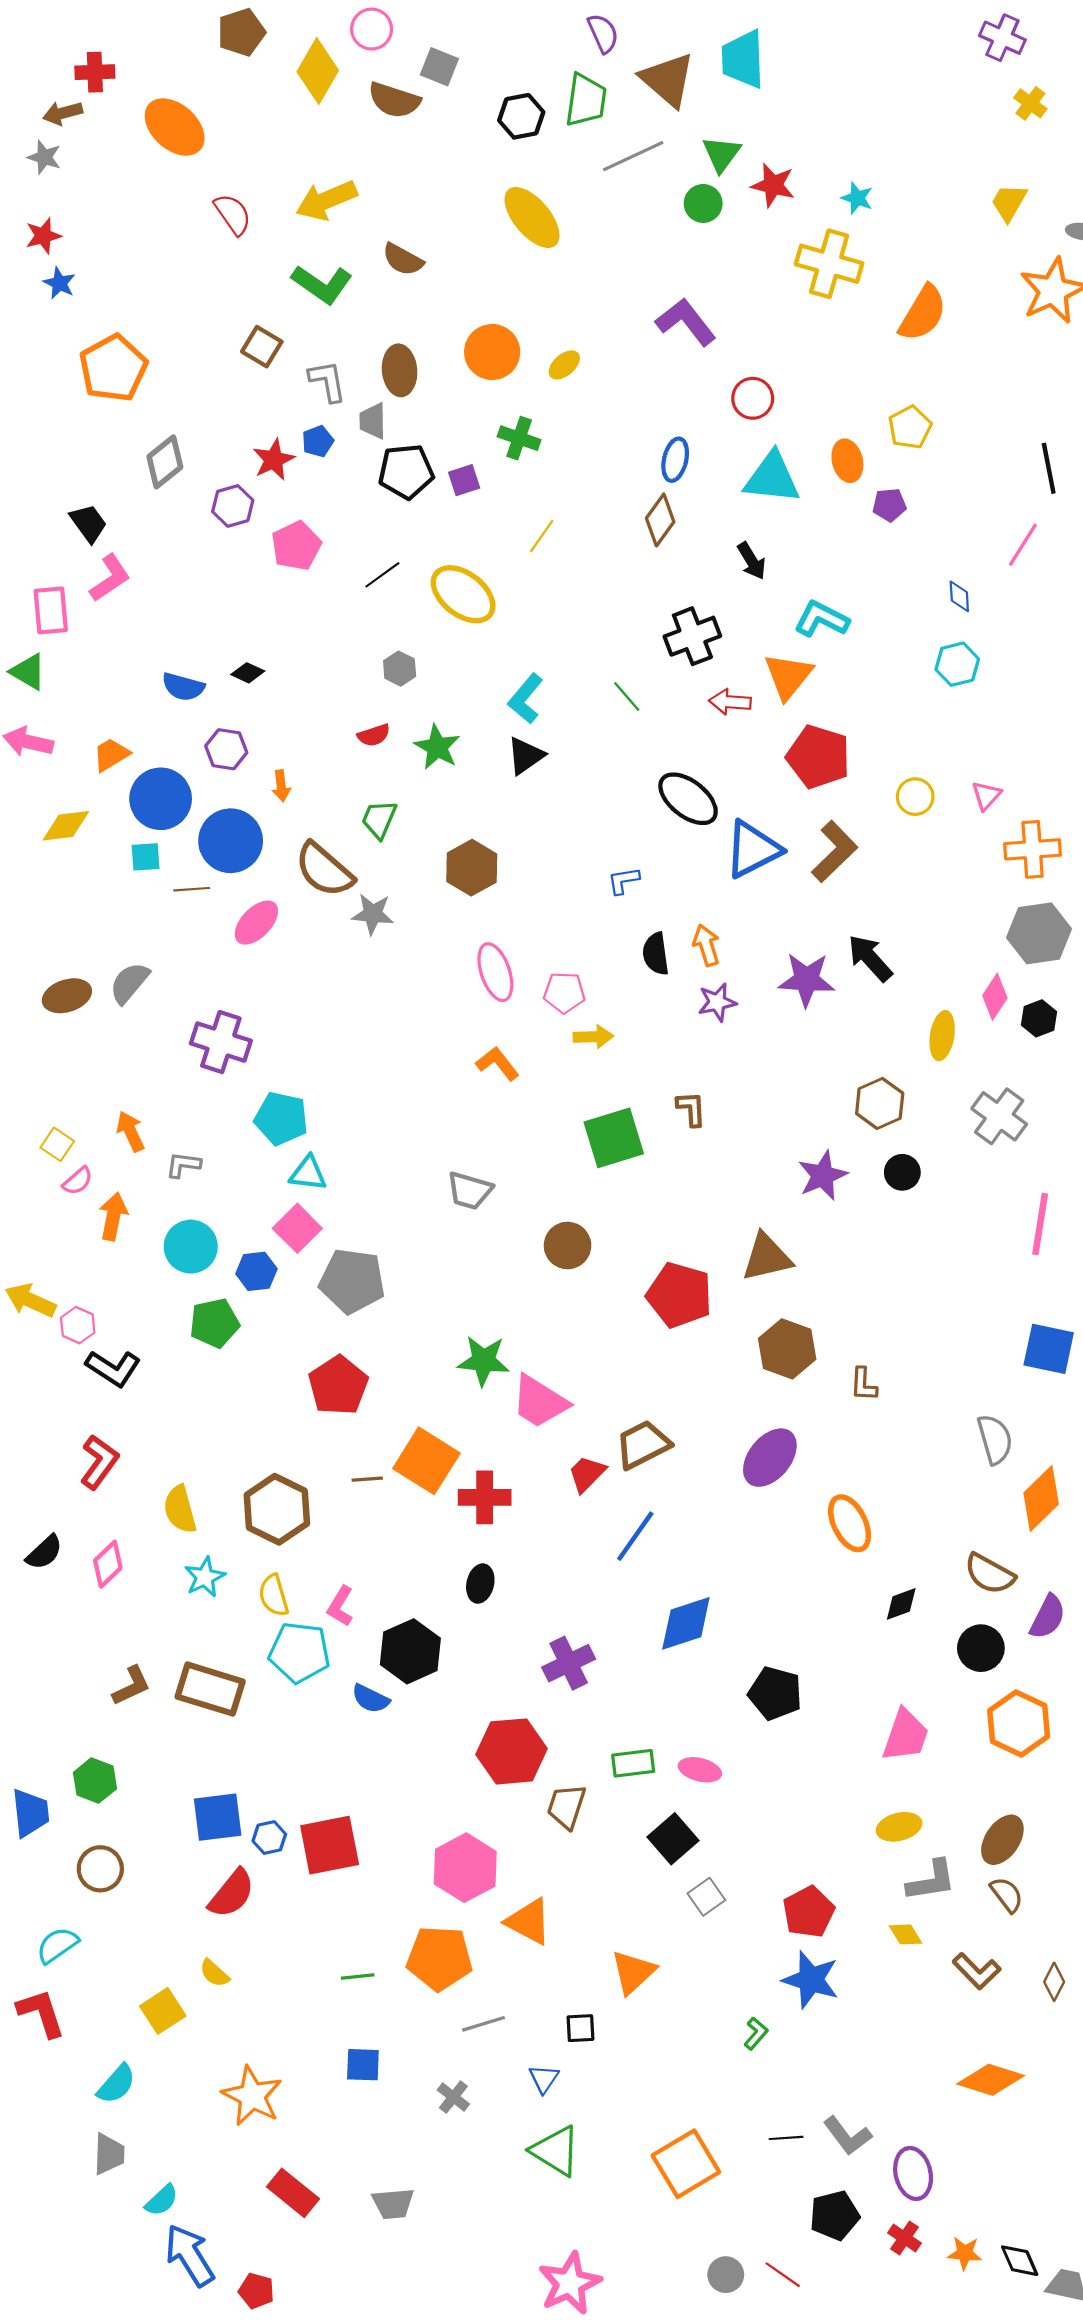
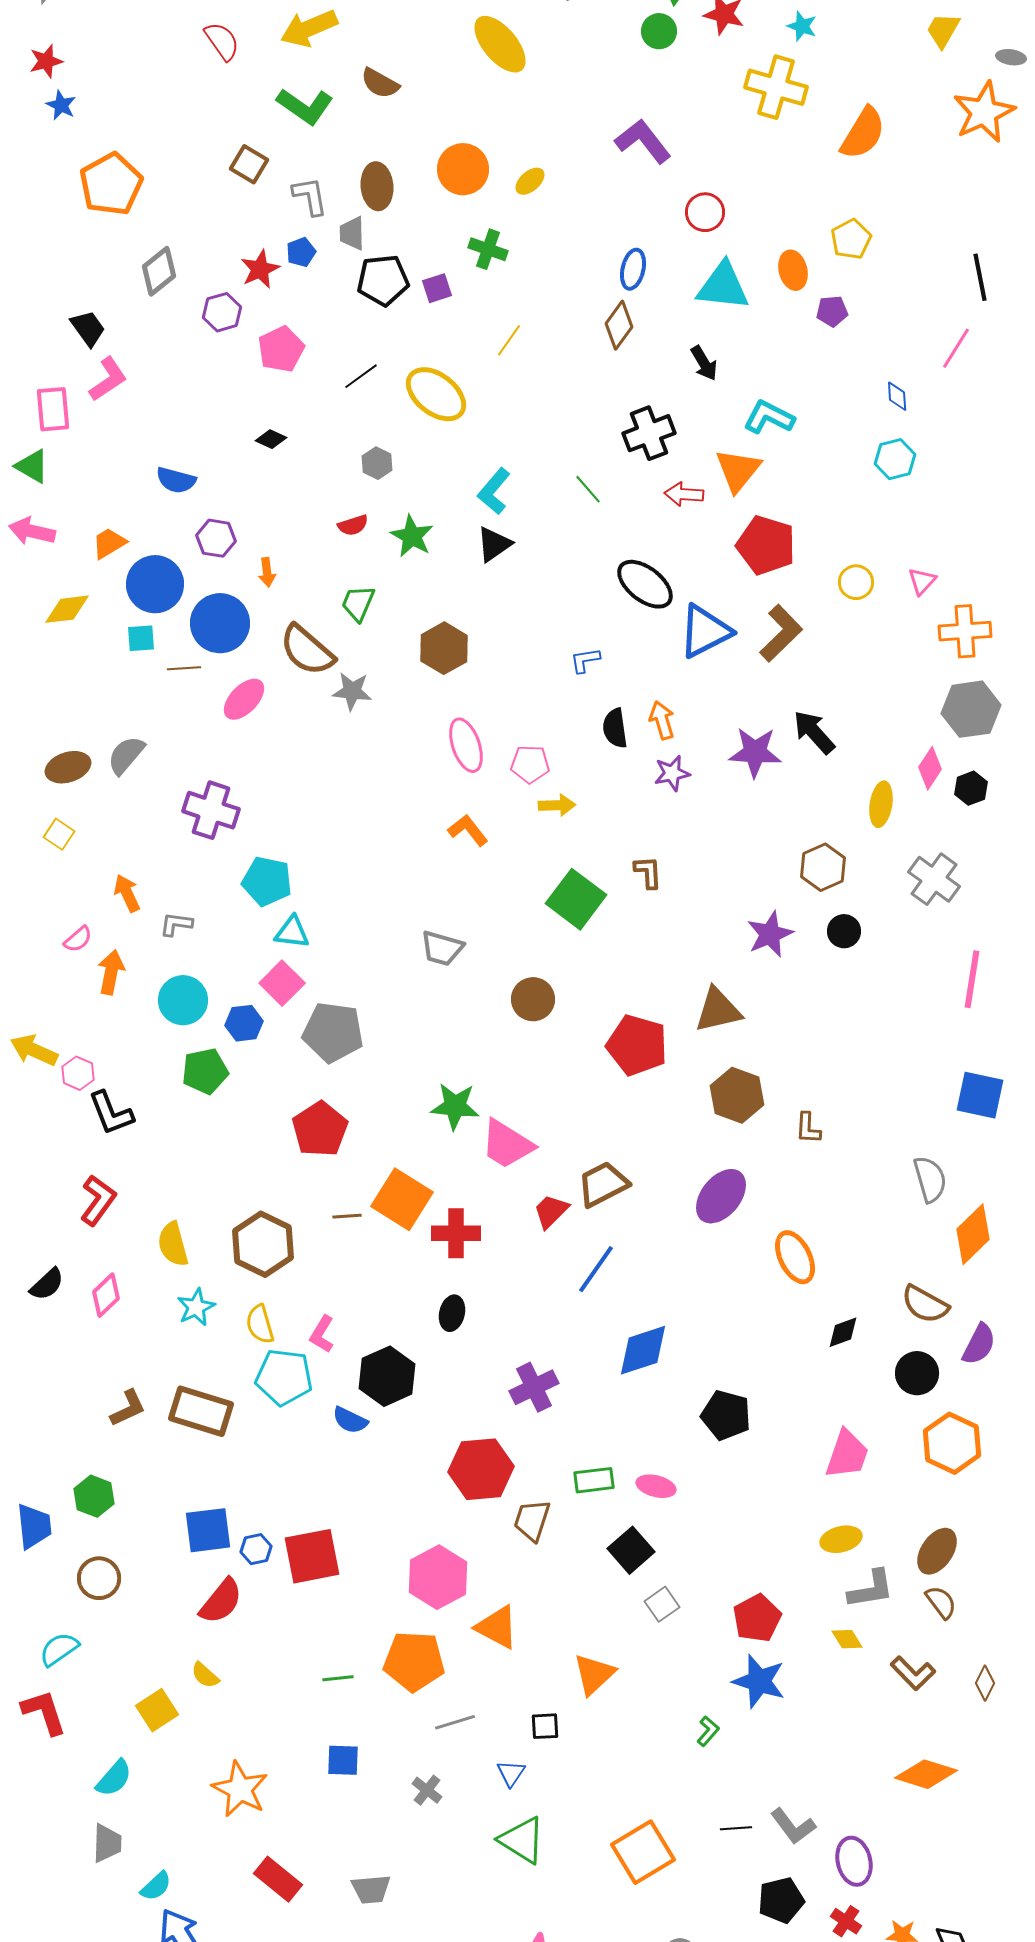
black diamond: (248, 673) -> (271, 439), moved
green square: (614, 1138) -> (576, 899), turned -36
yellow square: (57, 1144) -> (59, 834), moved
black L-shape: (113, 1368) -> (111, 1113), turned 36

